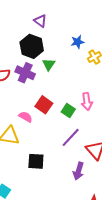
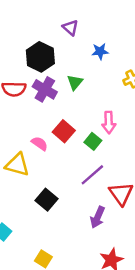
blue star: (78, 42) -> (100, 51), moved
black hexagon: (32, 46) -> (40, 57), moved
pink arrow: (87, 101) -> (109, 122), moved
black square: (36, 161) -> (46, 200), turned 30

